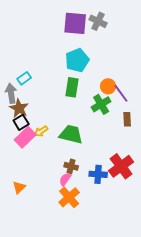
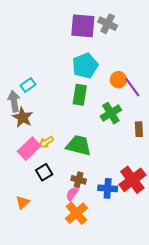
orange circle: (108, 86) -> (118, 80), moved
purple line: (121, 93) -> (132, 87), moved
black square: (21, 122) -> (44, 172), moved

